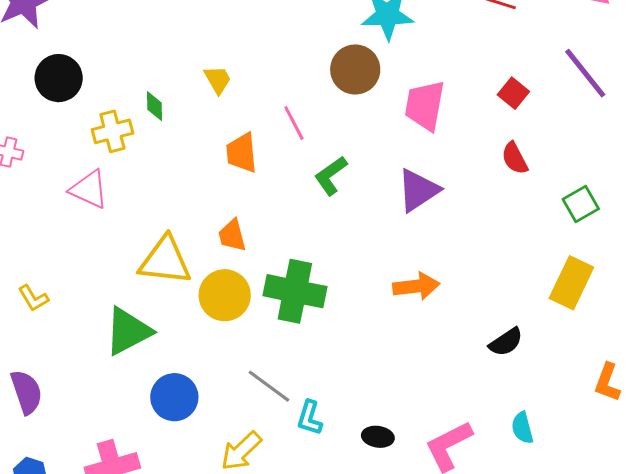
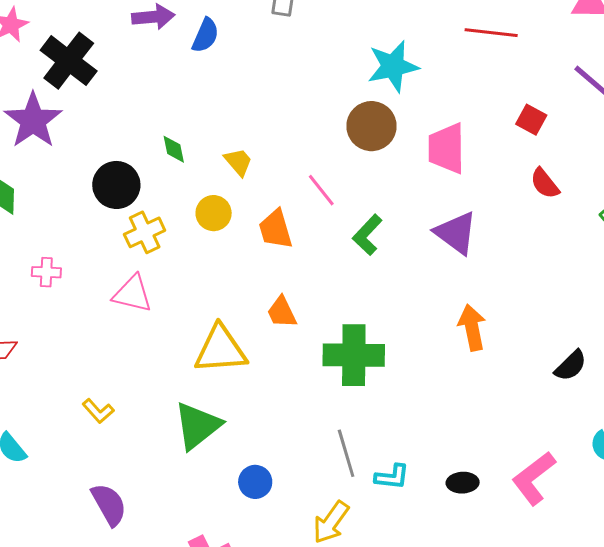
black circle: (59, 78) -> (116, 185), moved
green diamond: (155, 106) -> (174, 149), moved
purple triangle: (418, 190) -> (456, 233), turned -39
orange arrow: (416, 286) -> (472, 328), turned -84
yellow circle: (225, 295) -> (214, 213), moved, size x0.7
gray line: (269, 386) -> (346, 453), turned 48
blue circle: (174, 397) -> (255, 482), size x0.7
cyan L-shape: (310, 418) -> (392, 477), turned -90

